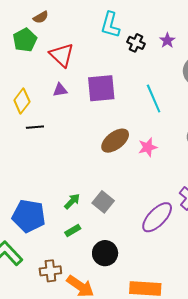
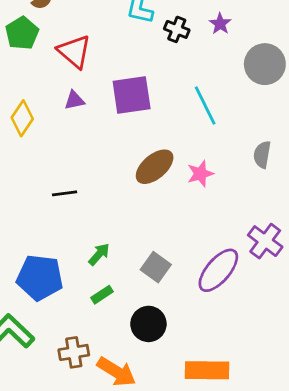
black line: (35, 127) -> (65, 193), moved
gray square: (103, 202) -> (156, 267), moved

